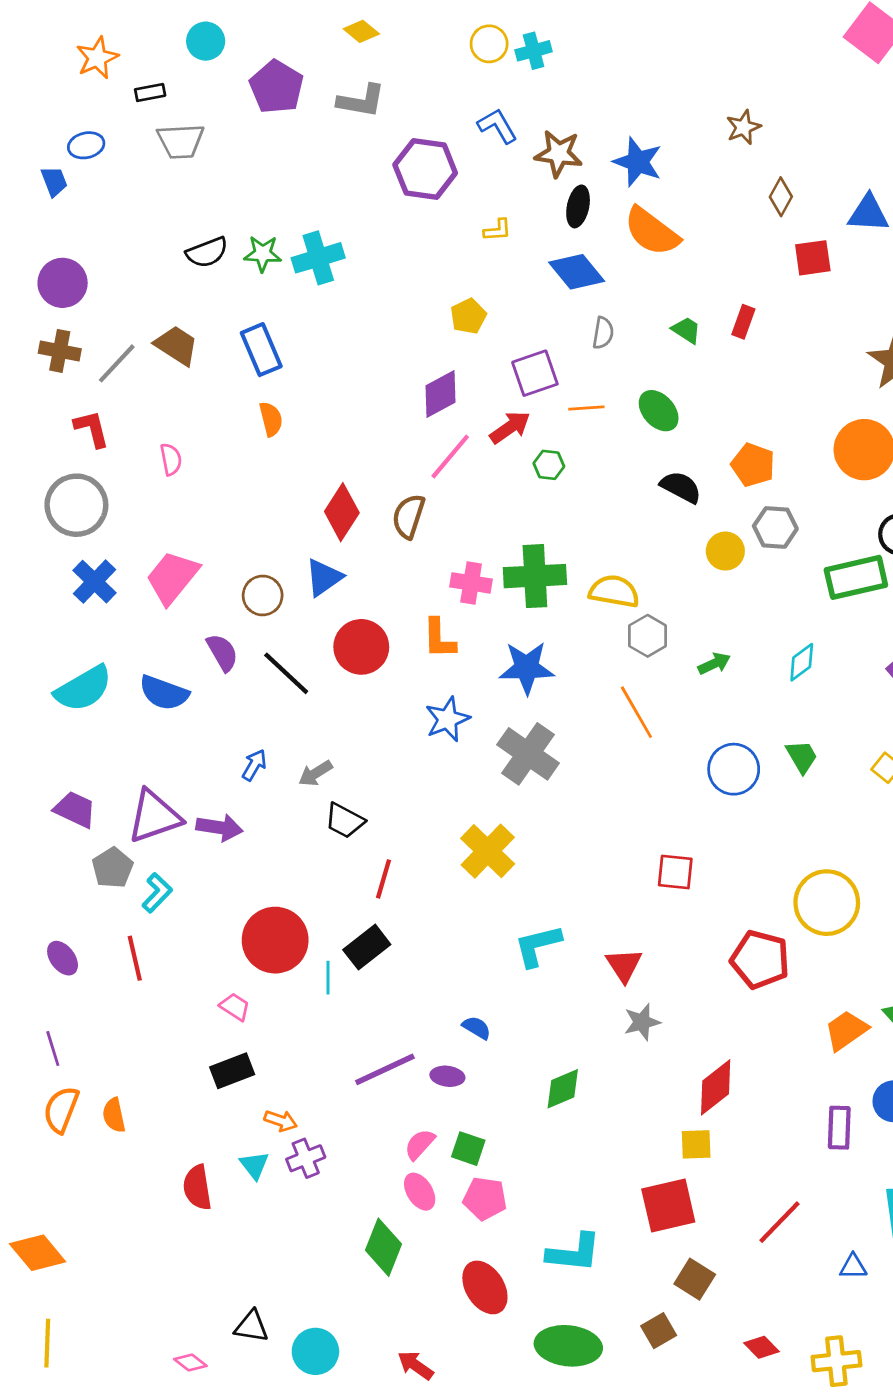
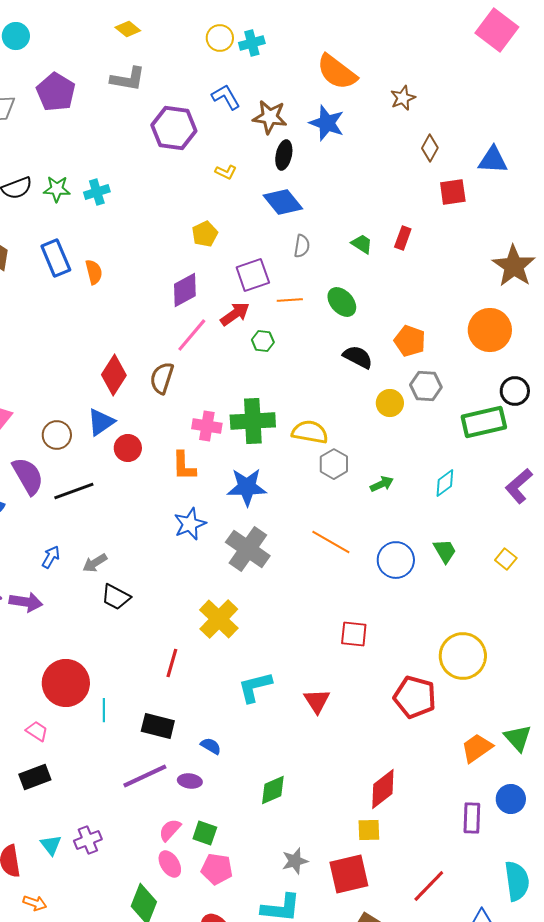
purple pentagon: (277, 87) -> (56, 92), moved
yellow L-shape: (497, 230) -> (226, 172), turned 30
orange semicircle: (652, 231) -> (337, 72), moved
cyan cross: (318, 258) -> (97, 192), size x0.7
orange semicircle: (271, 419) -> (94, 272), moved
red circle: (361, 647) -> (128, 448), moved, size x0.7
purple semicircle: (222, 652) -> (28, 476), size x1.4
black line: (286, 673) -> (74, 491), turned -63
orange line: (636, 712) -> (331, 542), moved, turned -30
red line: (384, 879) -> (172, 663), moved
black rectangle: (367, 947) -> (158, 726), moved, turned 52
gray star: (642, 1022) -> (295, 861), moved
orange arrow: (281, 1121) -> (35, 903), moved

